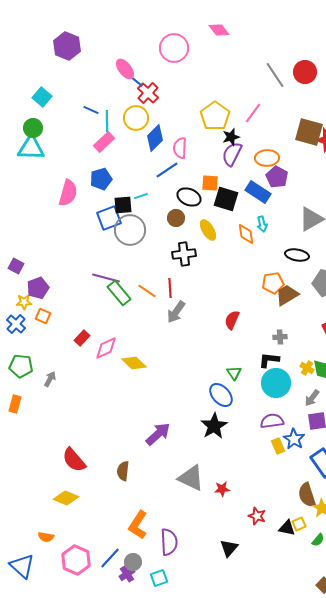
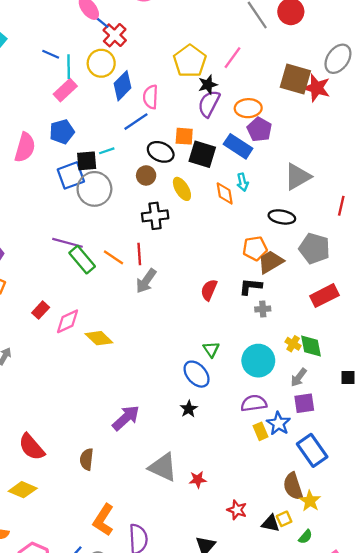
black L-shape: (269, 360) -> (250, 287), moved
black star: (214, 426) -> (189, 409), size x0.6

